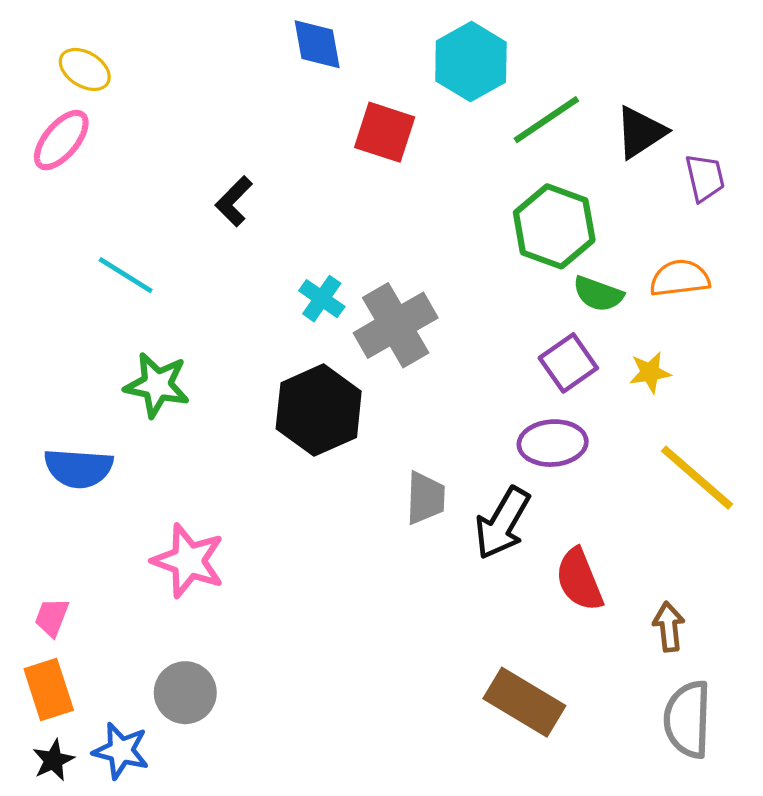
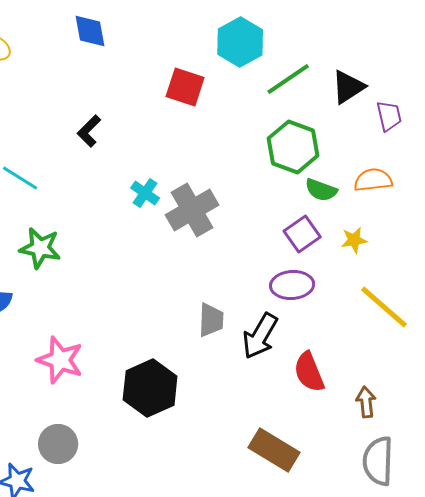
blue diamond: (317, 44) -> (90, 31), moved
black hexagon: (319, 410) -> (150, 388), moved

